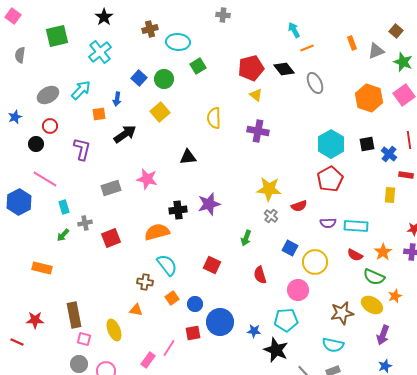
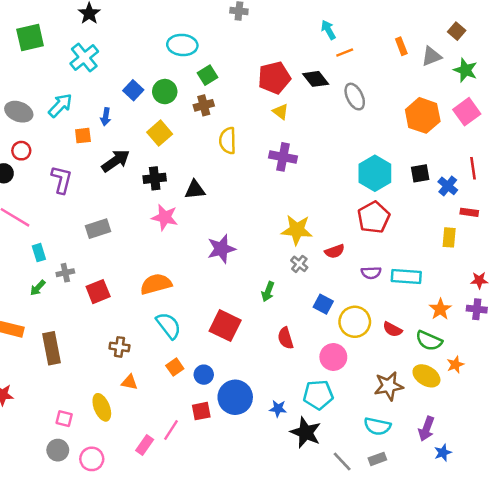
brown cross: (150, 29) -> (204, 105), moved
gray ellipse: (48, 95) -> (19, 112), turned 50
pink star: (147, 179) -> (165, 217), moved
black cross: (178, 210) -> (155, 178), moved
red semicircle: (355, 255) -> (392, 329), moved
red square: (212, 265) -> (225, 326), size x1.4
brown cross: (145, 282) -> (119, 347), moved
brown rectangle: (74, 315) -> (51, 348), moved
purple arrow: (383, 335) -> (426, 429), moved

